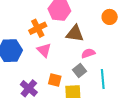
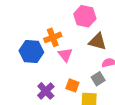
orange cross: (38, 28) -> (53, 37), moved

